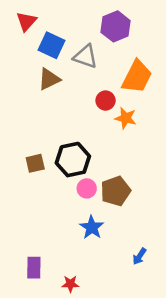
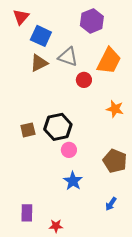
gray triangle: (85, 57) -> (68, 57), moved
orange star: (126, 118) -> (115, 109), moved
brown pentagon: (116, 191) -> (115, 161), moved, turned -30

